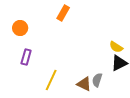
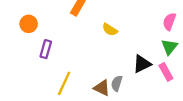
yellow semicircle: (116, 47) -> (110, 30), moved
purple rectangle: (26, 57) -> (46, 49), moved

